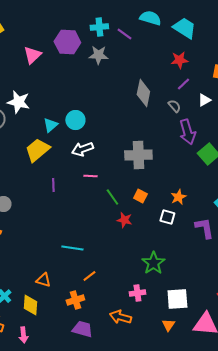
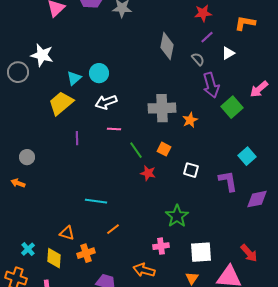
orange star: (178, 197) -> (190, 120), moved
orange cross: (75, 300) -> (86, 253), moved

